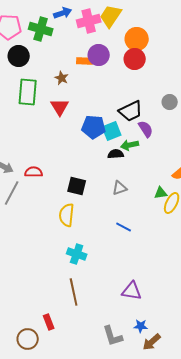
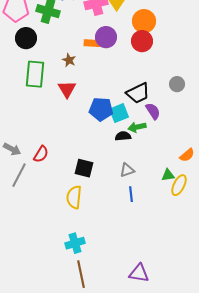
red semicircle: (34, 172) -> (41, 154), turned 120
blue line: (124, 227) -> (131, 194), moved, turned 56
cyan cross: (77, 254) -> (75, 243), moved, turned -36

